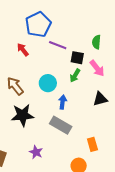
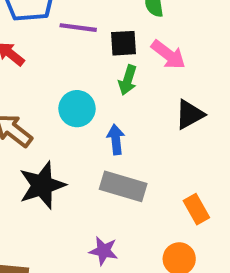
purple star: (36, 152) -> (104, 251), moved

